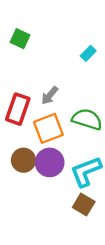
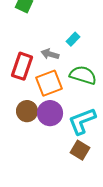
cyan rectangle: (88, 53) -> (73, 39), moved
gray arrow: (50, 95) -> (50, 54), turned 66

